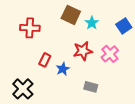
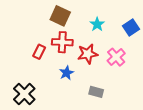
brown square: (71, 15) -> (60, 16), moved
red cross: (30, 28) -> (62, 42), moved
red rectangle: (45, 60) -> (39, 52), moved

